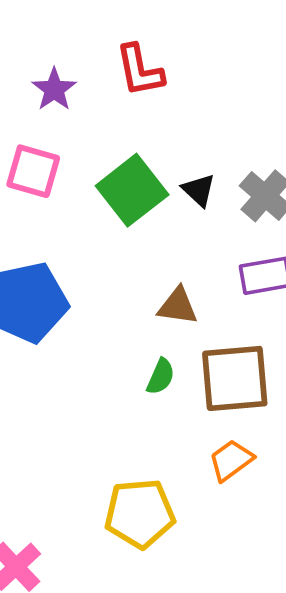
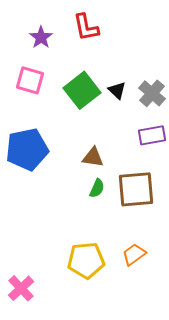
brown triangle: (178, 306) -> (93, 157), moved
orange trapezoid: (231, 460) -> (134, 254), moved

